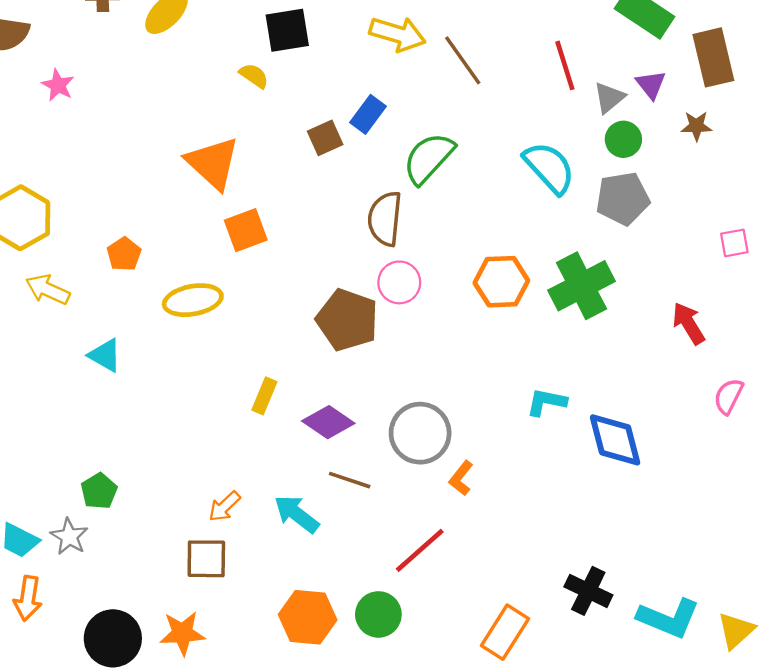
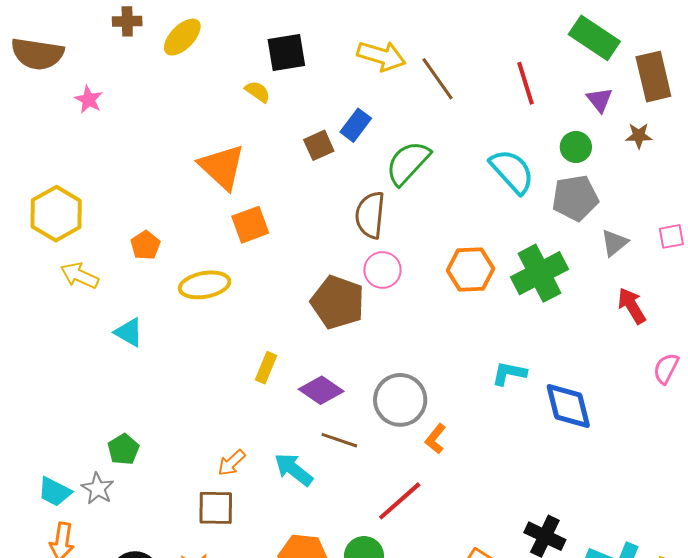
gray triangle: (609, 98) -> (614, 243), moved

